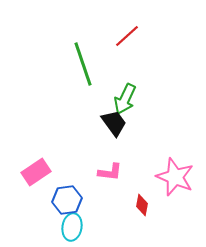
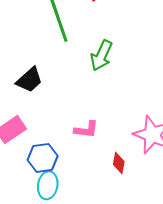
black trapezoid: (114, 123) -> (29, 80), moved, turned 84

